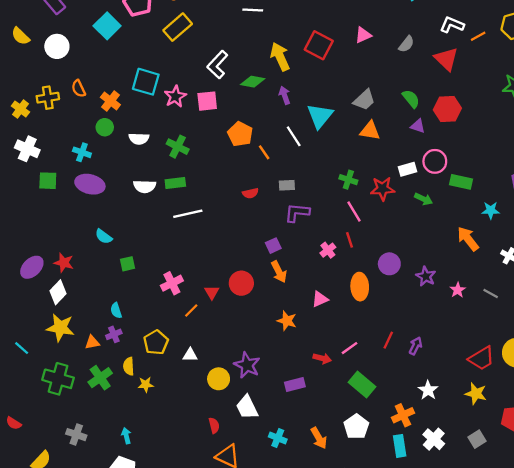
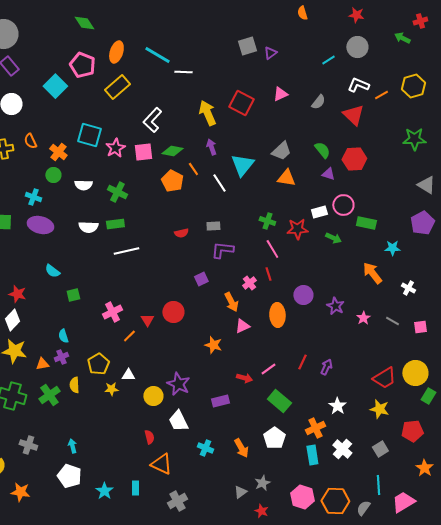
green diamond: (253, 82) -> (172, 151), moved
orange line: (264, 152) -> (193, 169), moved
orange arrow: (279, 272) -> (231, 302), moved
yellow star: (146, 384) -> (111, 389), moved

